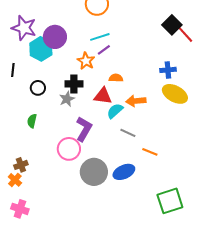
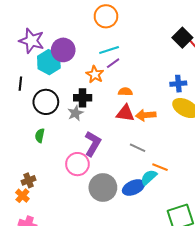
black circle: (38, 88) -> (46, 102), size x1.6
red triangle: (103, 96) -> (125, 113), moved
cyan semicircle: (115, 111) -> (149, 177), moved

